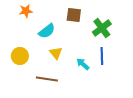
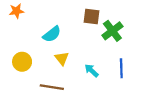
orange star: (26, 11) -> (17, 11), moved
brown square: (74, 15) -> (92, 17), moved
blue line: (102, 56) -> (121, 68), moved

